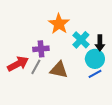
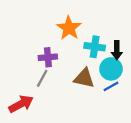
cyan cross: (81, 40) -> (95, 47), turned -36
red arrow: (18, 64) -> (21, 104), moved
brown triangle: (59, 70) -> (84, 78), moved

